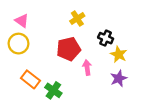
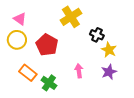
yellow cross: (77, 19) -> (71, 17), size x1.5
red pentagon: (69, 49) -> (47, 45), moved, turned -30
pink arrow: (87, 67) -> (79, 71), moved

